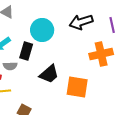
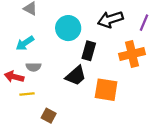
purple line: (112, 25) -> (144, 23), turned 35
black rectangle: (26, 51) -> (89, 51), moved

